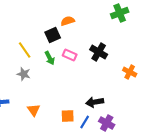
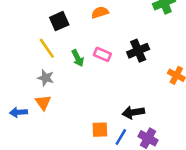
black square: (53, 35) -> (59, 21), moved
black cross: (99, 52) -> (138, 51), turned 36
orange triangle: (34, 110) -> (43, 102), moved

